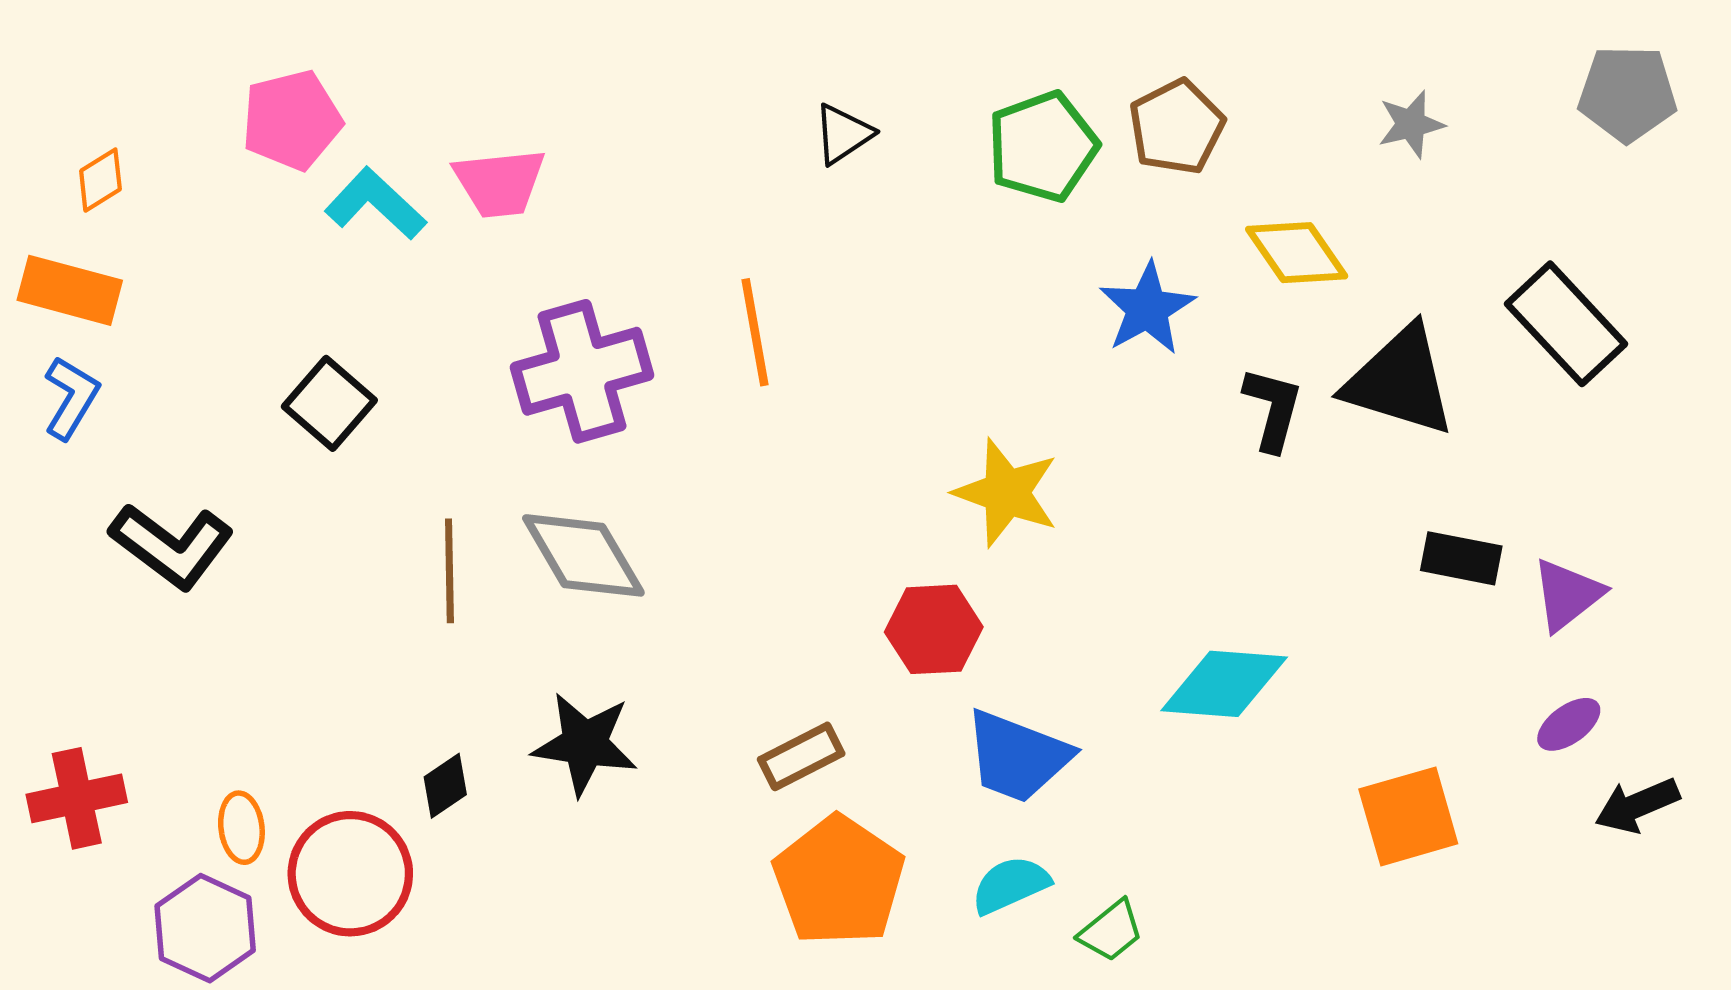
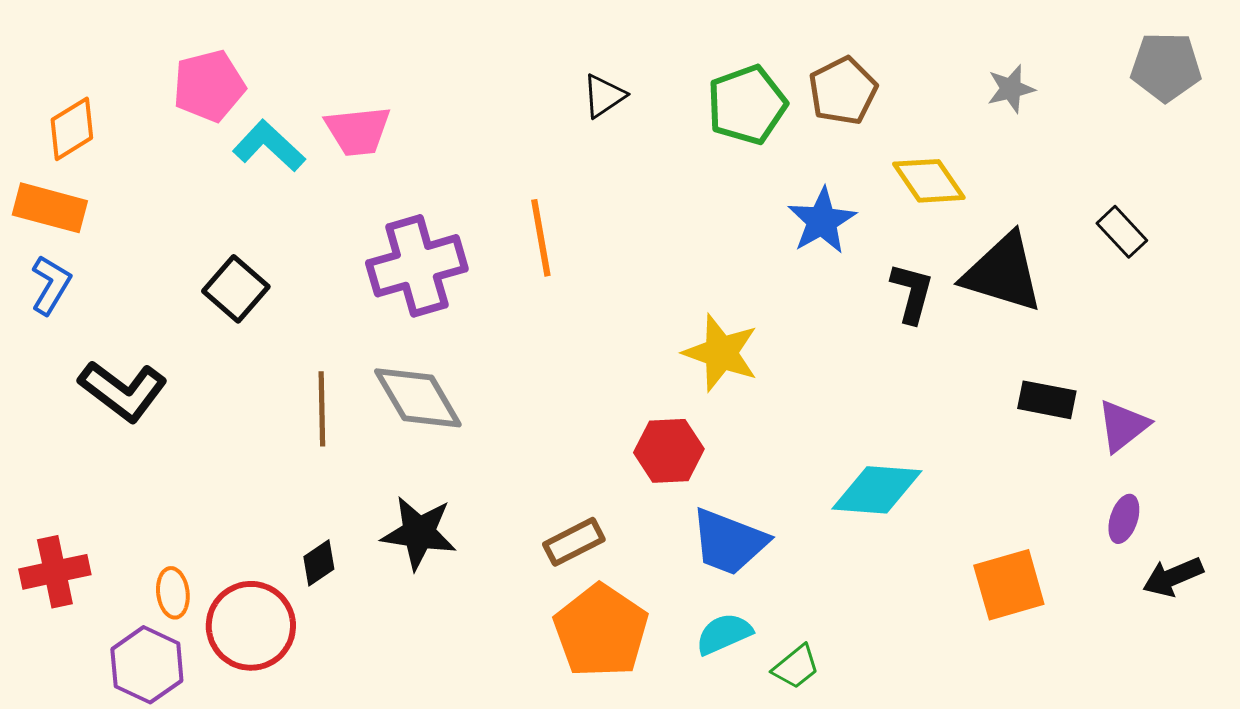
orange diamond: (100, 180) -> (72, 129), size x1.4
black rectangle: (1566, 324) -> (1122, 232), size x0.6
purple ellipse: (1569, 724) -> (1124, 519), turned -36

